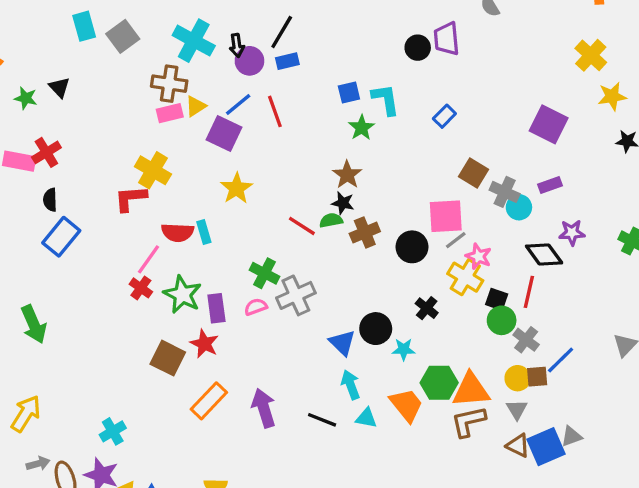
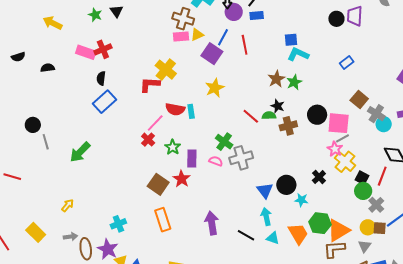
cyan L-shape: (386, 99) -> (298, 54), moved, turned -65
blue line: (238, 104) -> (223, 37), turned -30
green star: (362, 128) -> (294, 82), moved
brown star: (347, 175) -> (276, 79), moved
black circle: (412, 247) -> (317, 115), moved
pink star: (478, 256) -> (335, 149), moved
green star: (182, 294) -> (173, 147), size x0.7
pink semicircle: (256, 307) -> (216, 161), turned 32
green arrow: (34, 324) -> (80, 152), turned 60
orange triangle: (471, 390) -> (338, 230), turned -35
orange rectangle: (209, 401) -> (163, 220), moved, turned -70
yellow arrow: (26, 414) -> (68, 205), size x0.6

